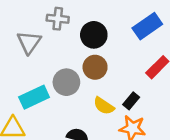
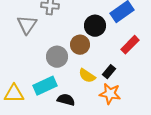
black circle: (94, 35) -> (95, 26), moved
cyan rectangle: (34, 97) -> (45, 86), moved

